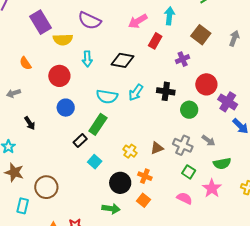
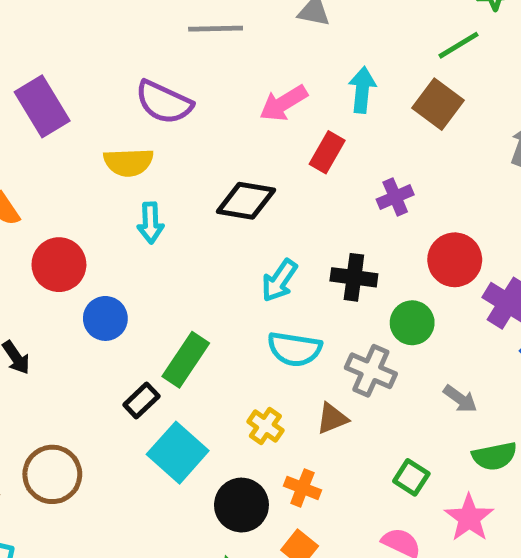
brown square: (201, 35) -> (438, 104), moved
yellow semicircle: (63, 40) -> (128, 162), moved
cyan arrow: (87, 59) -> (150, 223), moved
red circle: (59, 76) -> (59, 265), moved
cyan semicircle: (107, 97) -> (295, 349), moved
gray cross: (183, 145) -> (371, 371), moved
cyan square: (95, 162) -> (178, 453), size x1.6
brown circle: (46, 187) -> (52, 474), moved

